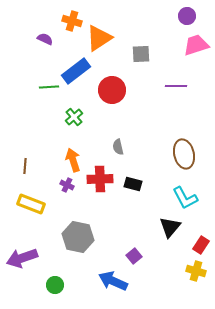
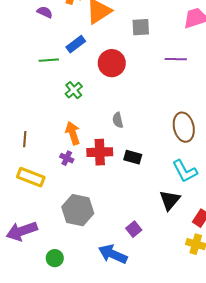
blue rectangle: (76, 71) -> (76, 44), size x0.7

